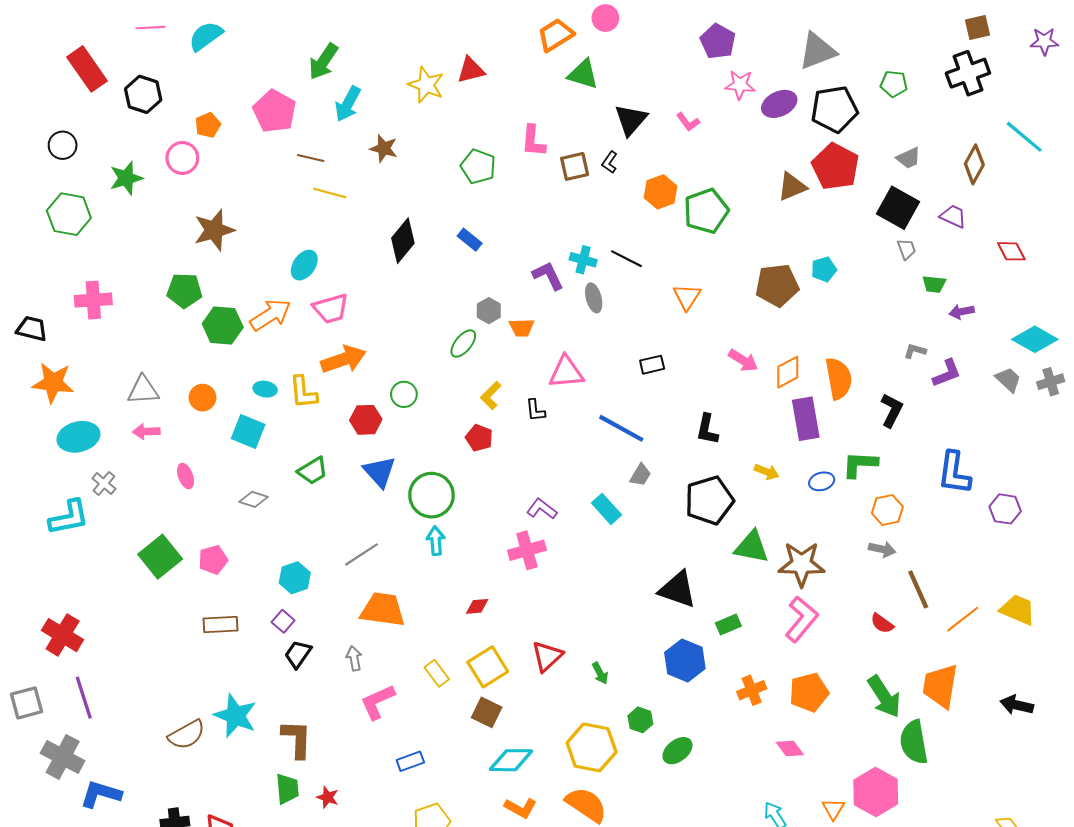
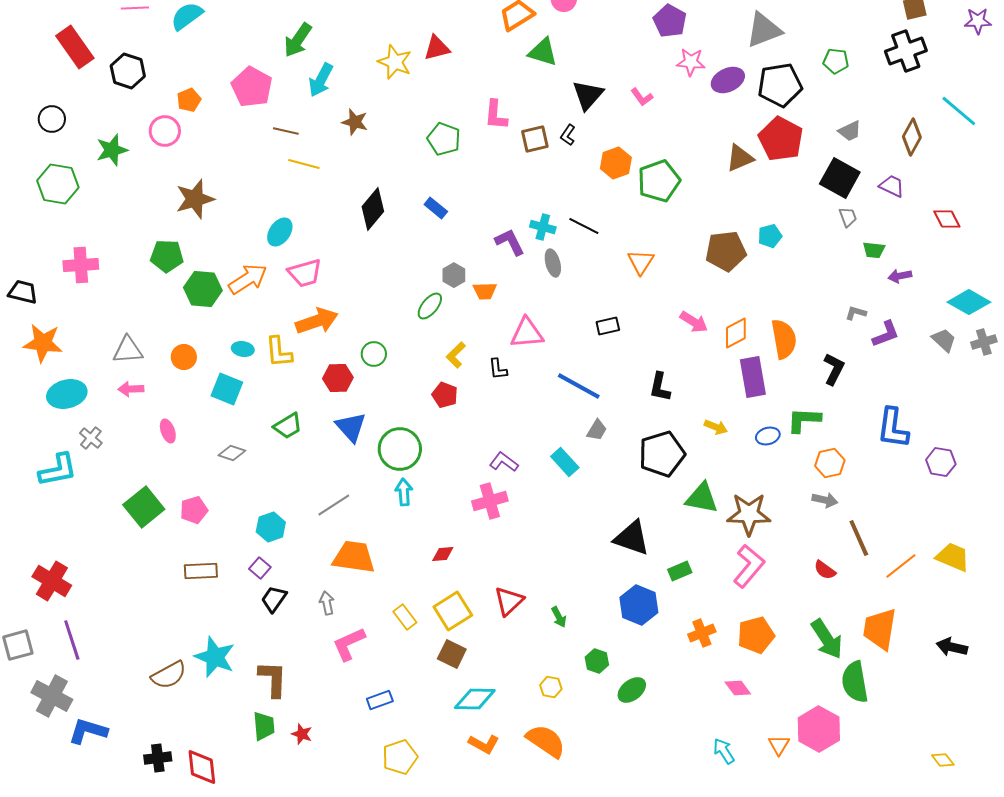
yellow hexagon: (592, 747) -> (551, 687), size x0.5

